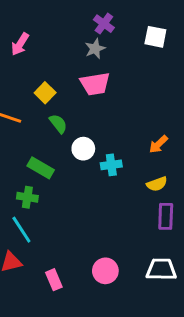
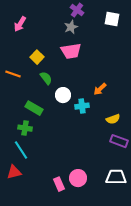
orange arrow: (158, 144) -> (100, 89), moved
purple rectangle: (166, 216) -> (119, 141), turned -72
pink rectangle: (54, 280) -> (59, 184), moved

